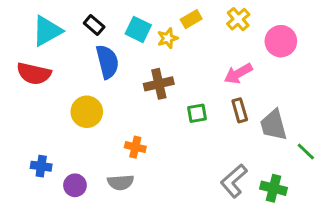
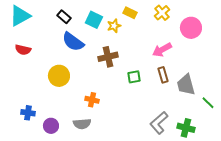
yellow rectangle: (191, 19) -> (130, 13), turned 56
cyan triangle: (47, 31) -> (20, 16), moved
blue semicircle: (107, 62) -> (73, 42), turned 140
red semicircle: (34, 74) -> (23, 50), size x0.7

